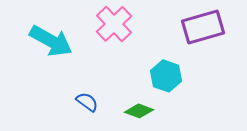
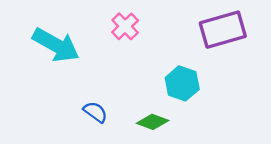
pink cross: (114, 24) -> (125, 26), size x0.7

